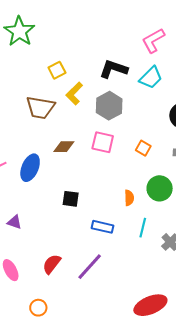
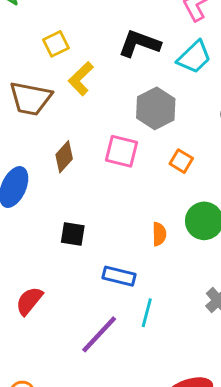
gray hexagon: (109, 106) -> (156, 108), moved
brown diamond: (64, 147) -> (64, 157), turned -50
cyan line: (143, 228) -> (147, 313), moved
red semicircle: (52, 264) -> (29, 301), moved

